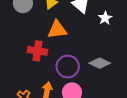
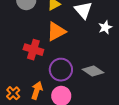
orange triangle: (57, 30) -> (56, 32), turned -30

